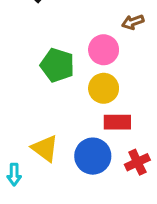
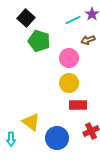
green pentagon: (57, 65) -> (39, 41), moved
blue circle: (93, 156) -> (57, 138), moved

